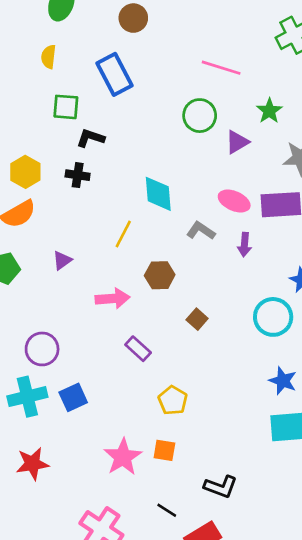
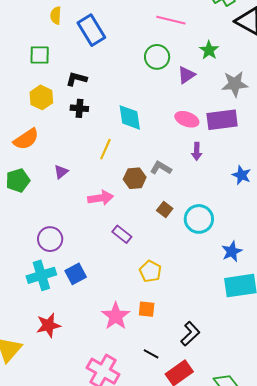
yellow semicircle: (49, 57) -> (56, 15), moved
green square: (66, 107) -> (40, 55), moved
yellow hexagon: (25, 172) -> (41, 97), moved
black cross: (78, 175) -> (79, 108), moved
gray L-shape: (201, 231) -> (161, 168), moved
cyan circle: (273, 317) -> (199, 219), moved
blue star: (283, 381) -> (232, 251), turned 30
black L-shape: (221, 487) -> (190, 334), turned -60

